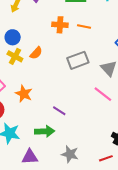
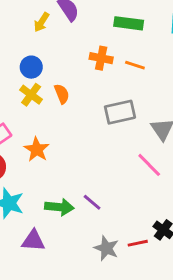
orange semicircle: (36, 53) -> (62, 94), turned -72
purple line: (59, 111) -> (92, 202), moved
gray star: (70, 154) -> (106, 248), moved
red line: (106, 158) -> (138, 243), moved

